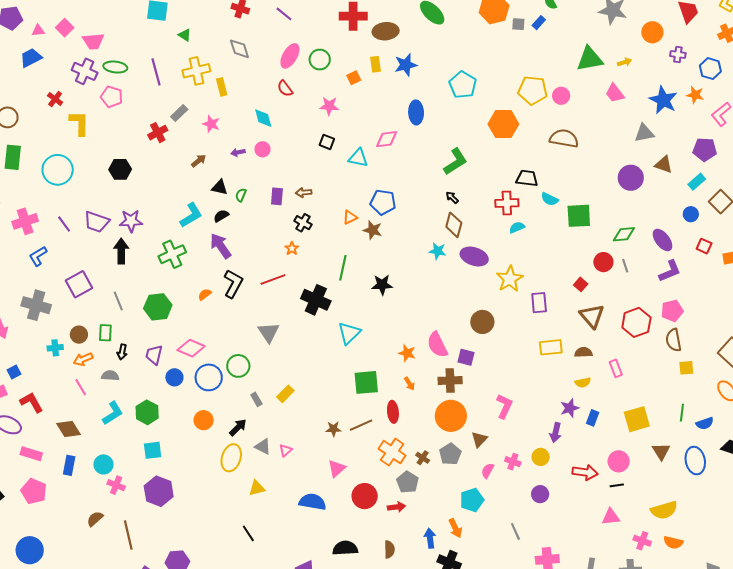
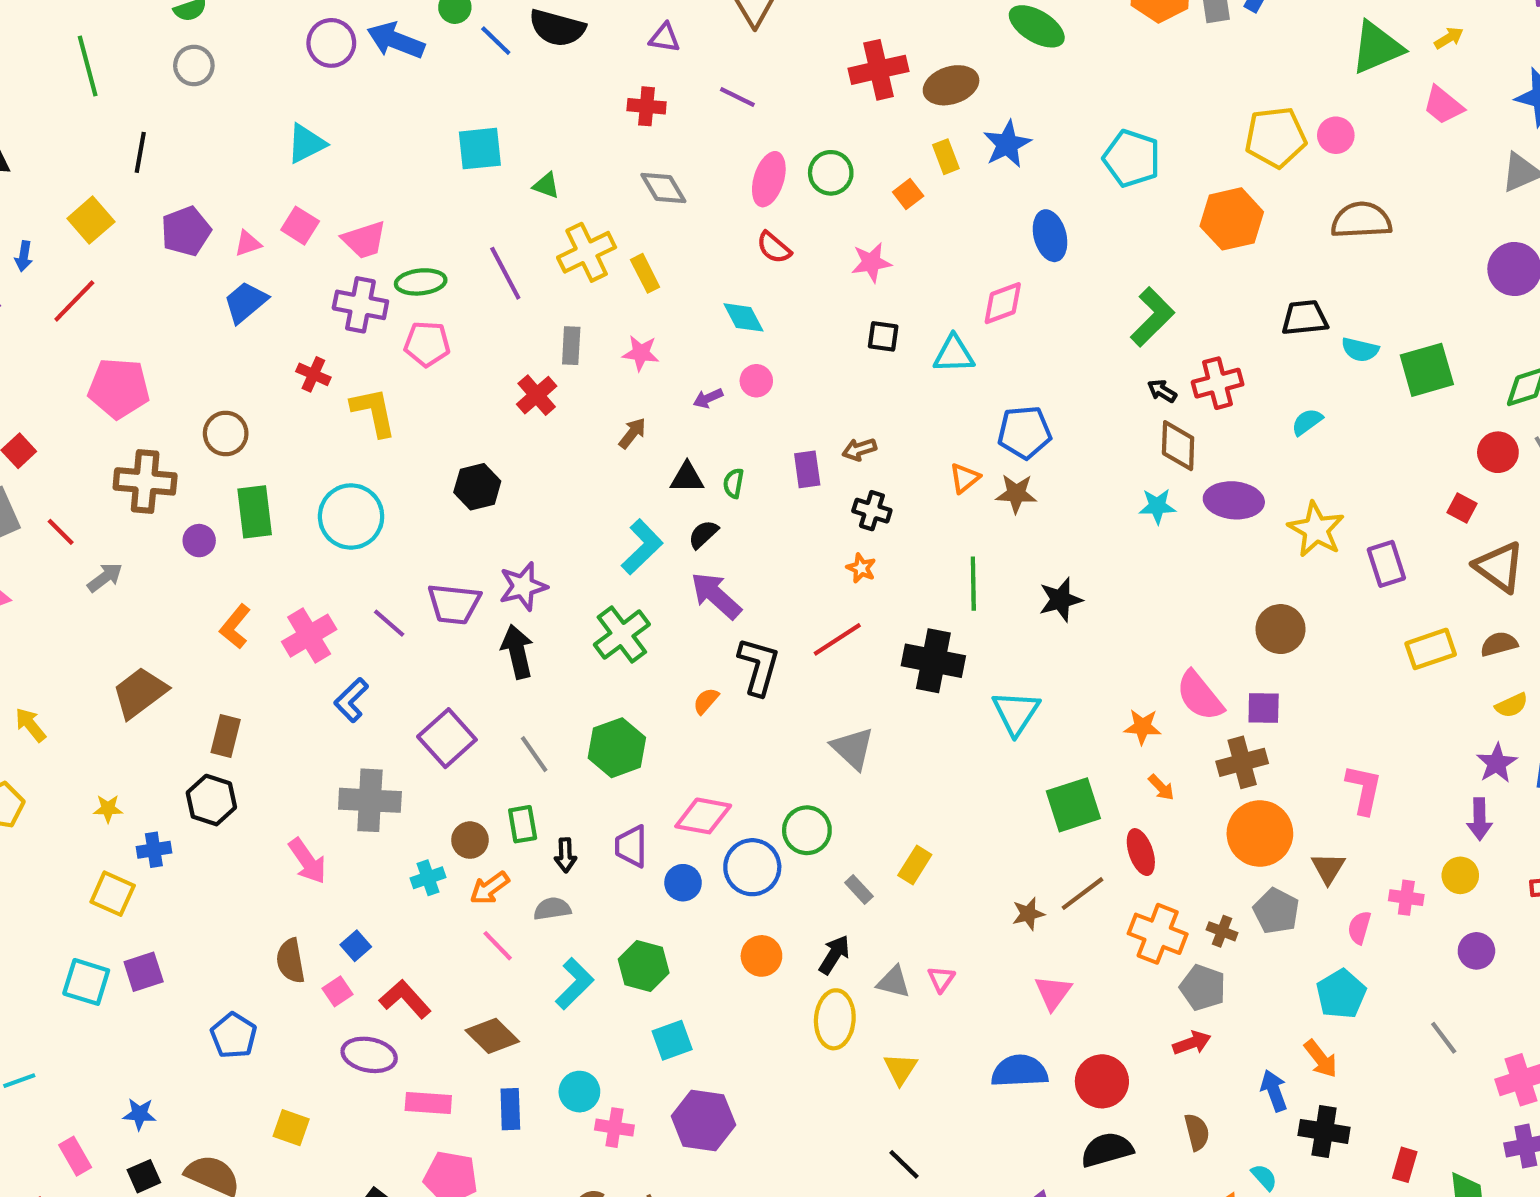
gray rectangle: (179, 113) -> (571, 346), turned -30
red cross: (507, 203) -> (1218, 383), moved
yellow triangle: (257, 488) -> (900, 1069), turned -30
red circle: (365, 496) -> (1102, 1081), moved

